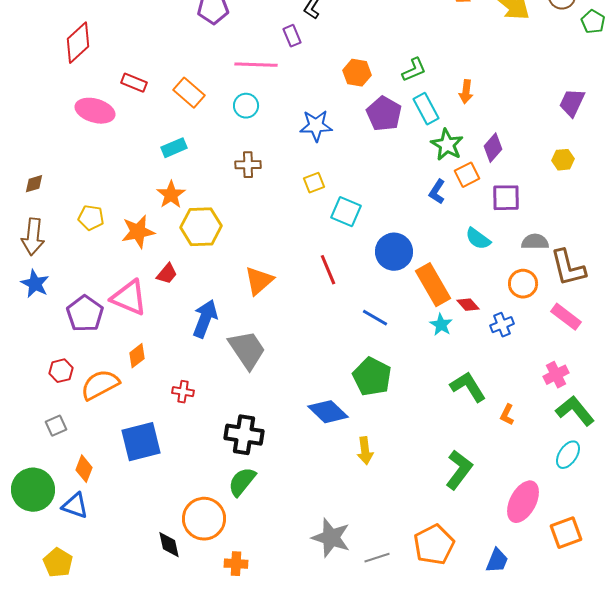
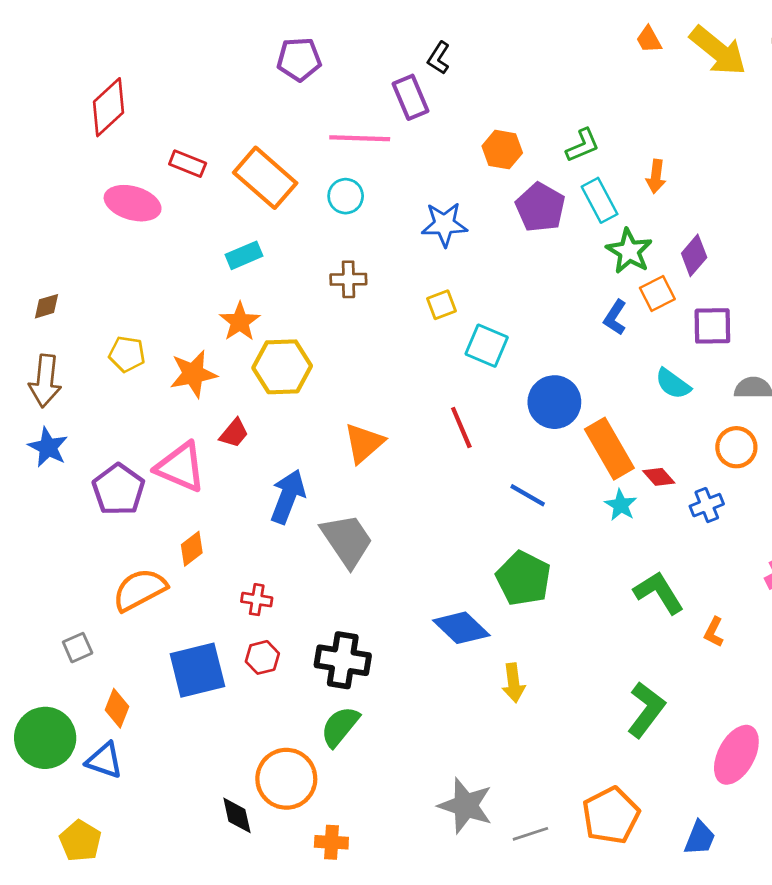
purple rectangle: (292, 36) -> (410, 97), size x1.4
orange rectangle: (189, 93) -> (265, 178), size x1.4
red hexagon: (61, 371) -> (262, 657), moved

